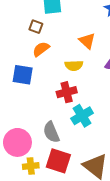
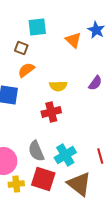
orange triangle: (87, 41) -> (73, 40), moved
cyan cross: (82, 116) -> (65, 155), moved

